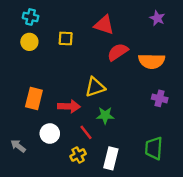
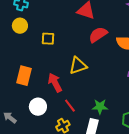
yellow square: (66, 38) -> (48, 39), moved
red arrow: (69, 106) -> (55, 83), turned -120
green star: (105, 115) -> (100, 107), moved

